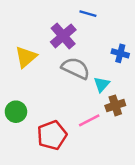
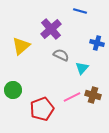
blue line: (88, 14) -> (80, 11), moved
gray semicircle: (76, 68) -> (61, 55), size x0.7
brown cross: (115, 105) -> (93, 95), moved, turned 35

